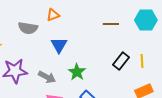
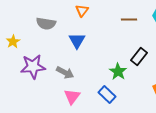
orange triangle: (53, 15) -> (82, 11), moved, turned -32
green star: (77, 72) -> (118, 72), moved

